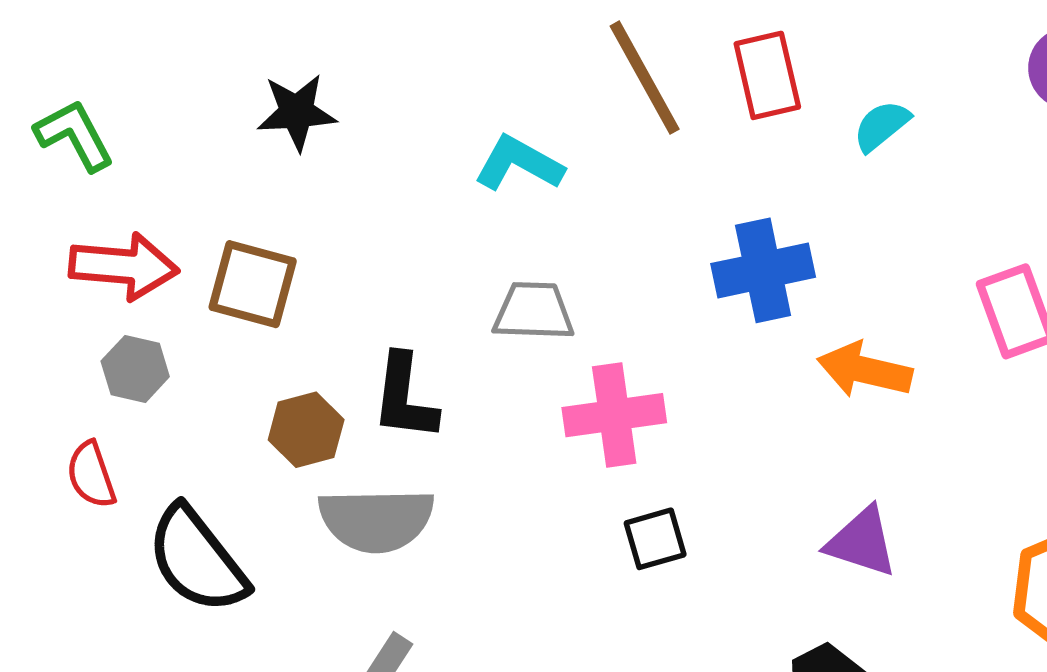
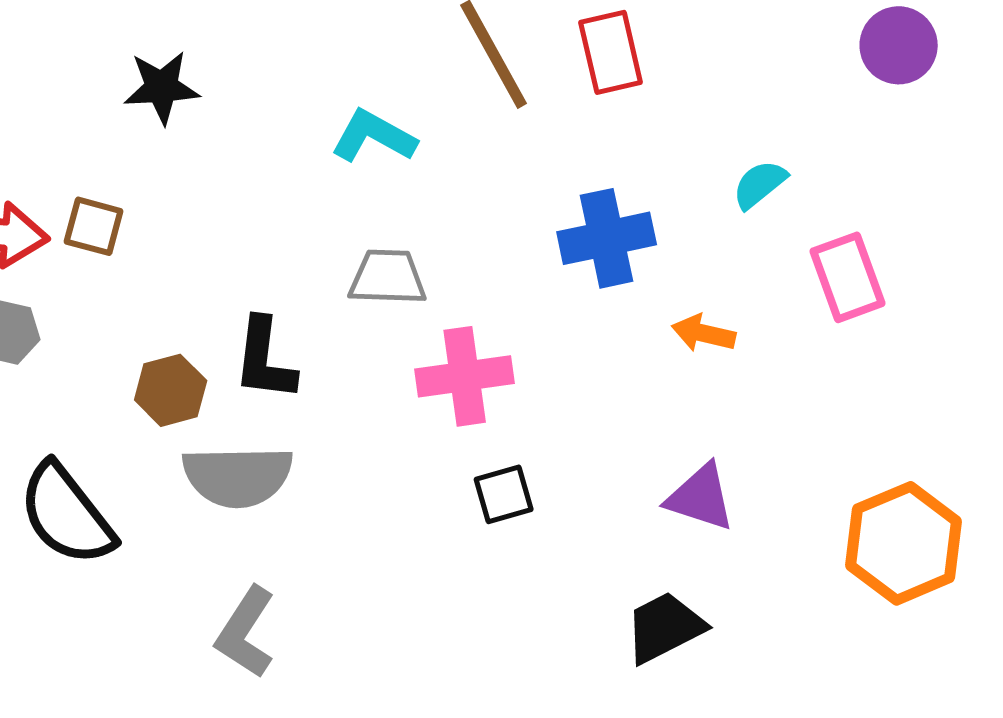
cyan semicircle: (882, 126) -> (760, 184), moved
brown square: (253, 284) -> (94, 226), moved, size x0.7
orange arrow: (865, 370) -> (704, 333), size x0.7

